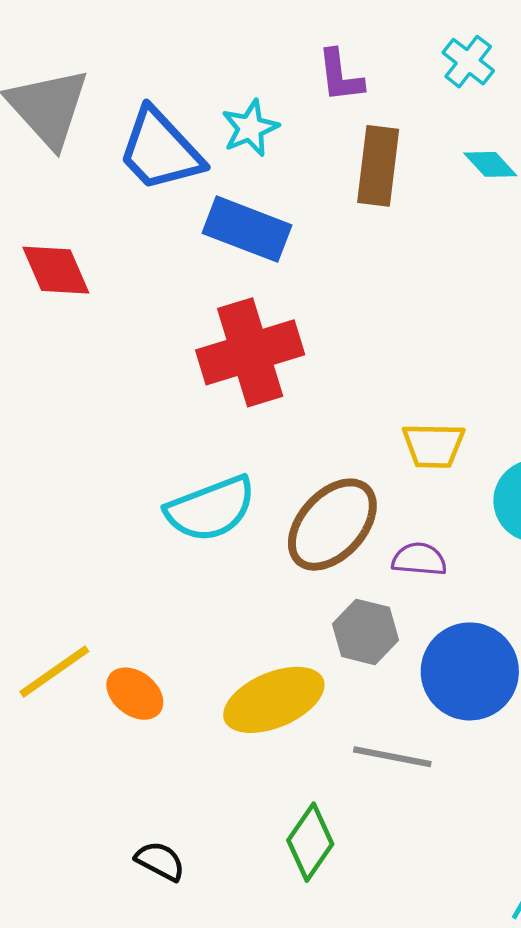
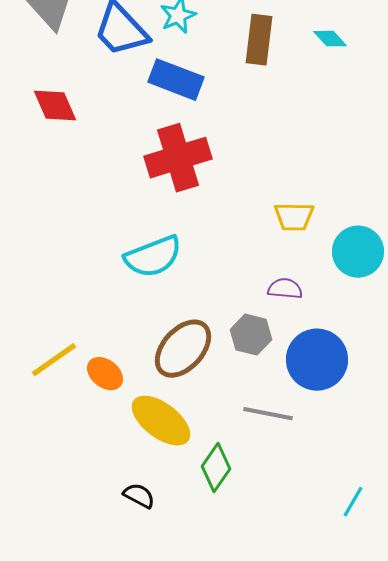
brown ellipse: (332, 525) -> (183, 349), moved
yellow ellipse: (274, 700) -> (161, 421), moved, turned 60
black semicircle: (160, 861) -> (139, 496), moved

